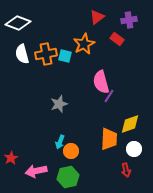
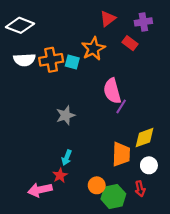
white semicircle: (22, 54) -> (24, 60), turned -78
orange circle: (71, 151) -> (97, 185), moved
red star: (11, 158) -> (60, 175), moved
green hexagon: (68, 177) -> (113, 196), moved

